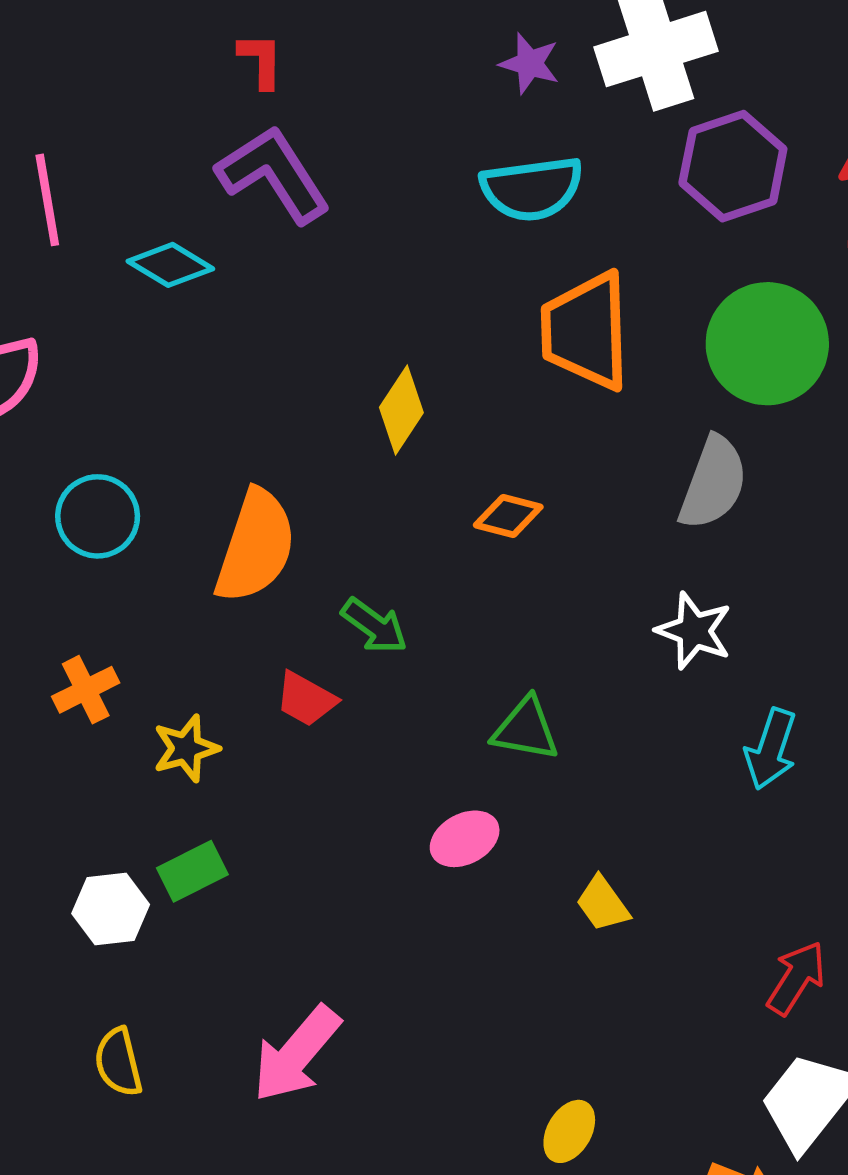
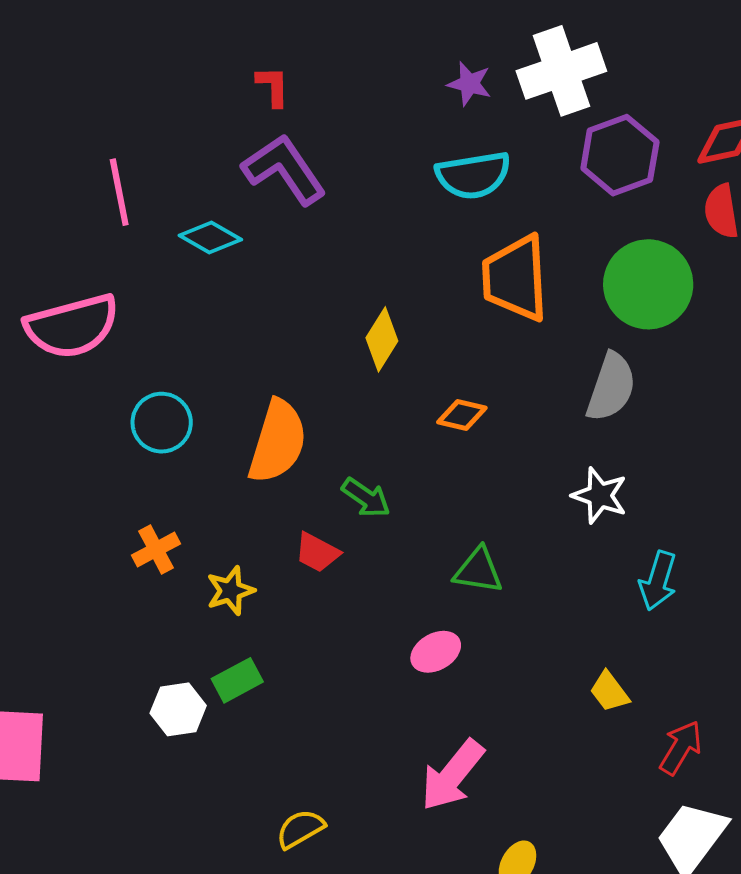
yellow trapezoid: (603, 904) -> (609, 692), moved
pink arrow: (296, 1054) -> (452, 775), moved
yellow semicircle: (118, 1062) -> (300, 829), moved, turned 75

